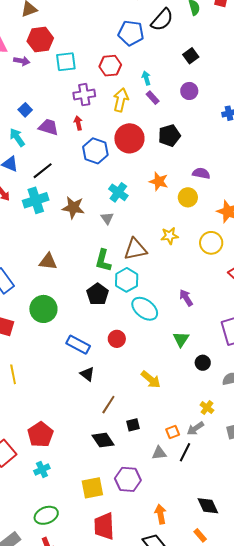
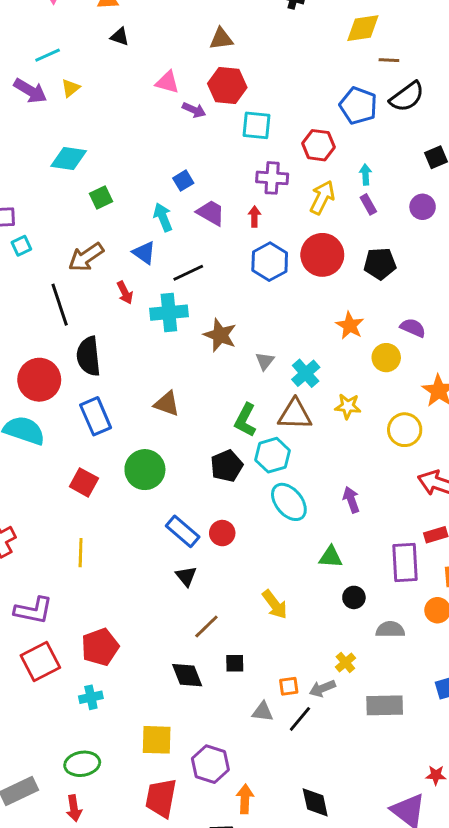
cyan cross: (118, 192) -> (306, 373), moved
red circle: (117, 339) -> (222, 533), moved
green triangle: (181, 339) -> (331, 557), turned 48
purple hexagon: (128, 479) -> (210, 764), moved

